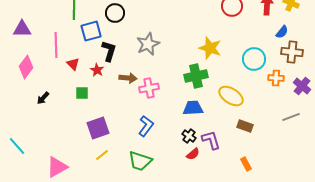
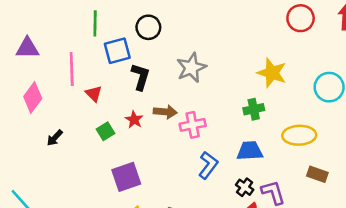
red star: (97, 70) -> (134, 120), moved
green cross: (196, 76) -> (254, 109), size x0.7
green square: (82, 93) -> (105, 131), turned -32
yellow ellipse: (231, 96) -> (299, 135), turned -35
blue L-shape: (146, 126) -> (208, 165), moved

